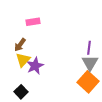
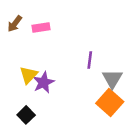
brown arrow: (20, 45) -> (15, 24), moved
purple line: (89, 48) -> (90, 60), moved

